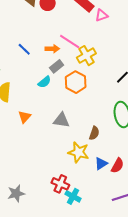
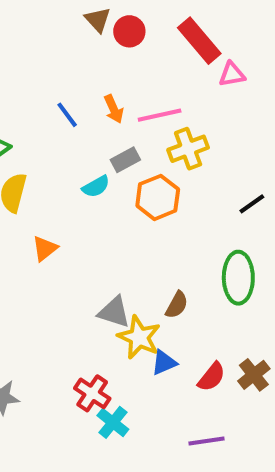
pink line: (70, 42) -> (160, 115), turned -55
orange arrow: (52, 49) -> (114, 109), moved, turned 56
gray triangle: (61, 120) -> (114, 312), moved
blue triangle: (101, 164) -> (164, 363), moved

